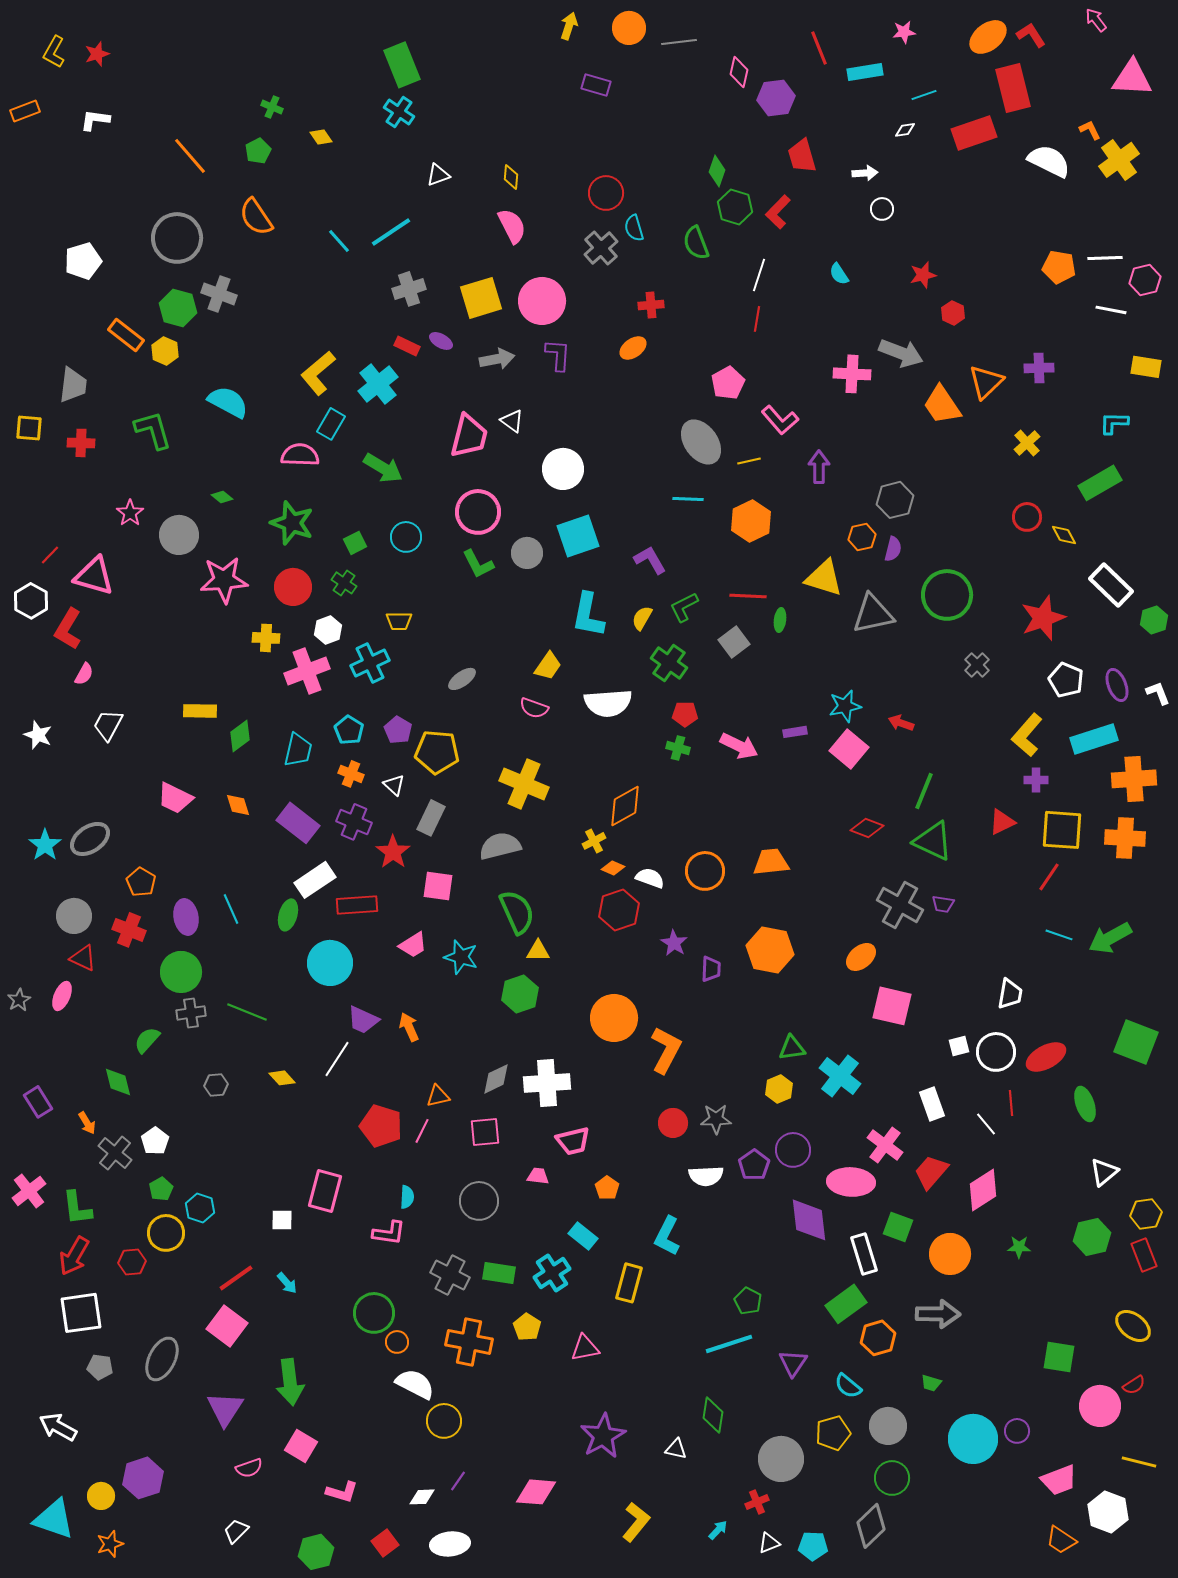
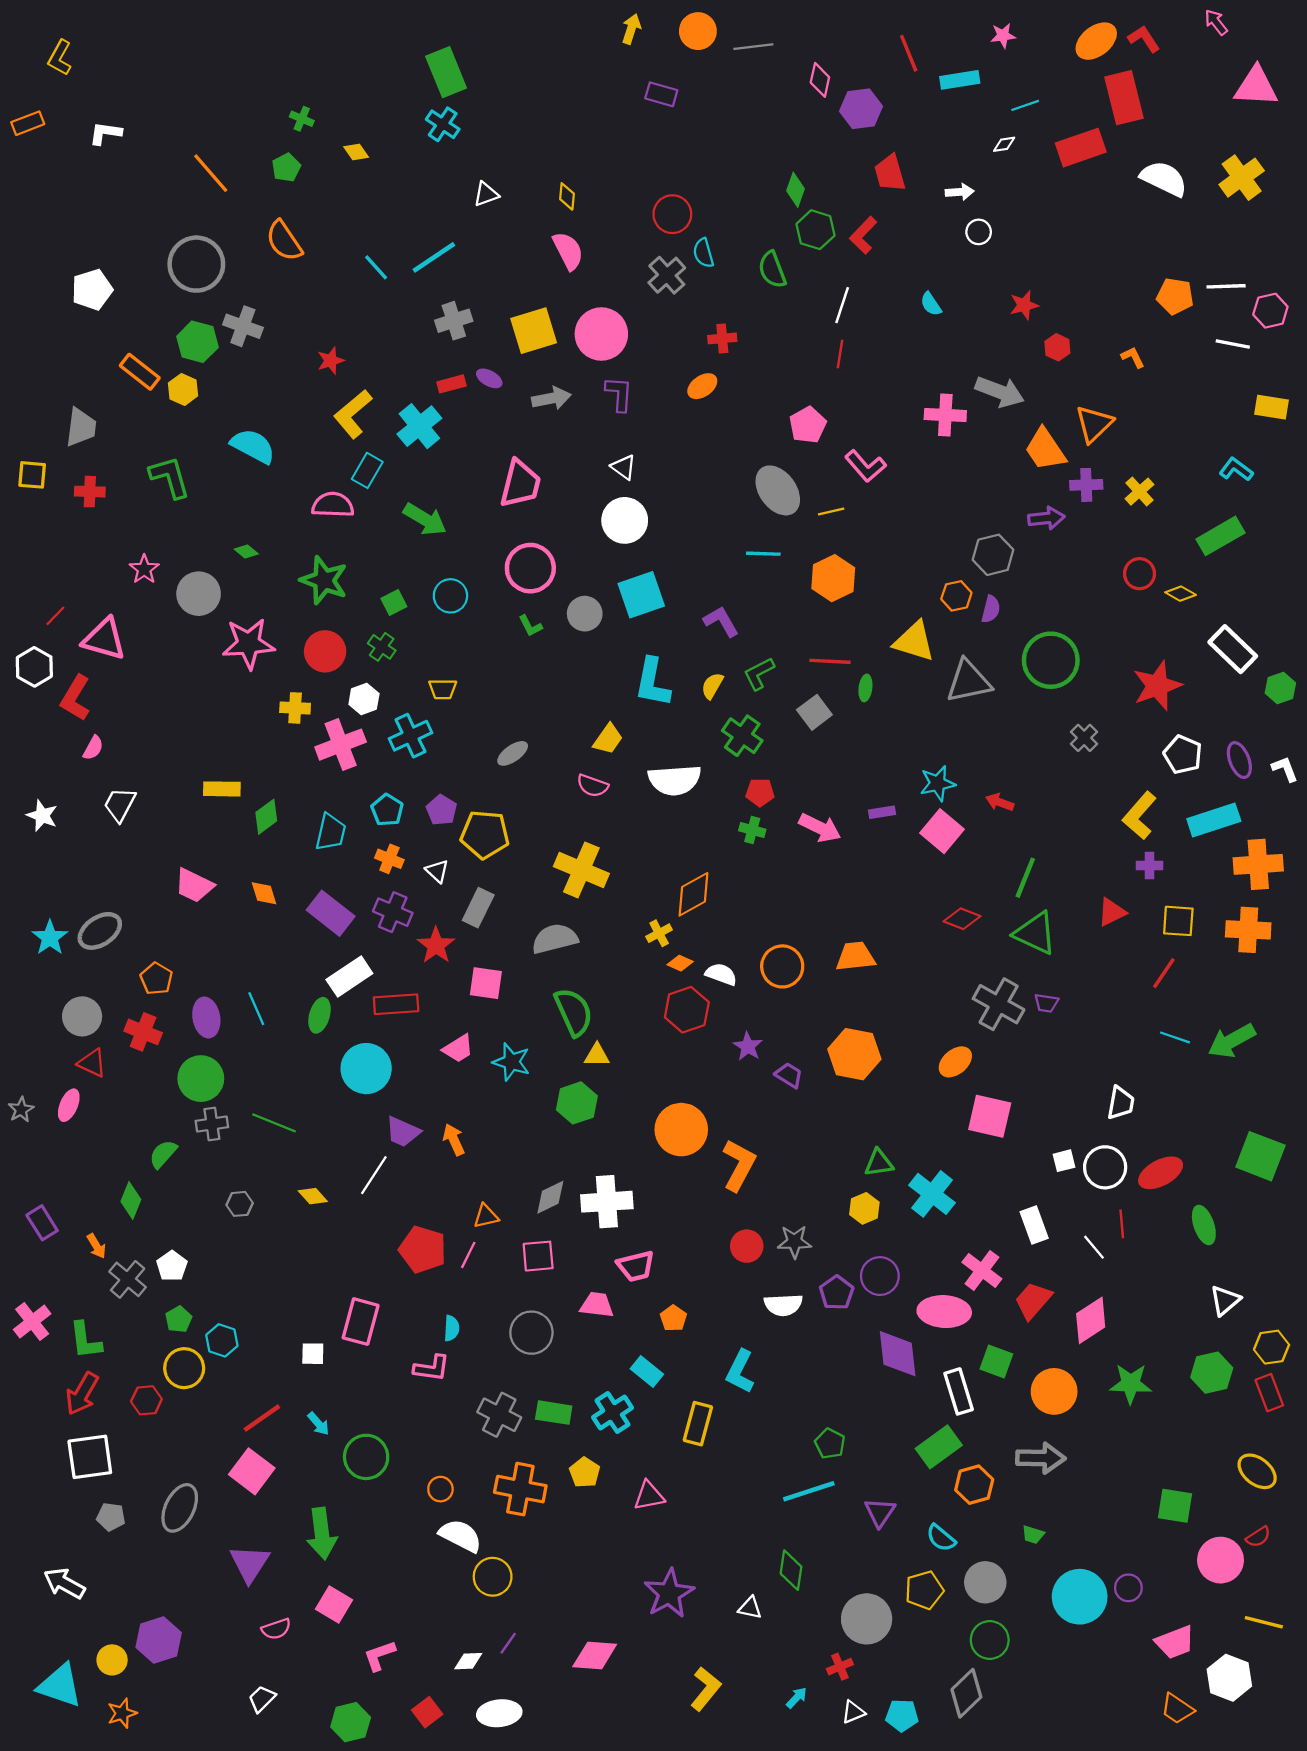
red star: (97, 54) -> (331, 361), moved
orange L-shape: (1090, 130) -> (1133, 357), moved
red rectangle: (407, 346) -> (452, 384), turned -40
purple cross: (1039, 368) -> (1086, 485), moved
white triangle: (512, 421) -> (624, 467), moved
cyan L-shape: (1114, 423) -> (1236, 469), turned 36
purple arrow: (819, 467) -> (1046, 518), moved, turned 84
yellow diamond: (1064, 535) -> (1181, 594), turned -32
green L-shape: (478, 564) -> (530, 626), size x0.7
yellow square: (1062, 830) -> (1178, 921), size x0.7
purple trapezoid: (711, 969) -> (789, 1075), turned -60
green diamond: (118, 1082) -> (131, 1201), turned 36
pink trapezoid: (538, 1176) -> (597, 1305), size x1.4
green star: (1019, 1247) -> (1131, 1384), size x1.6
green circle: (374, 1313) -> (366, 1457), moved
pink L-shape: (342, 1492) -> (379, 1656), turned 144

